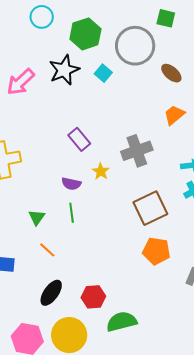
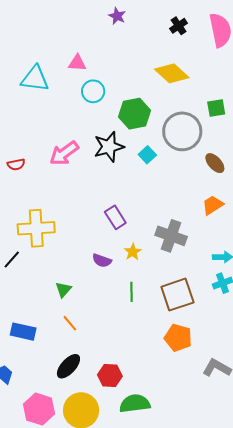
green square: (166, 18) -> (216, 108), turned -30
gray cross: (137, 151) -> (171, 236), turned 32
green line: (72, 213) -> (132, 292), moved

